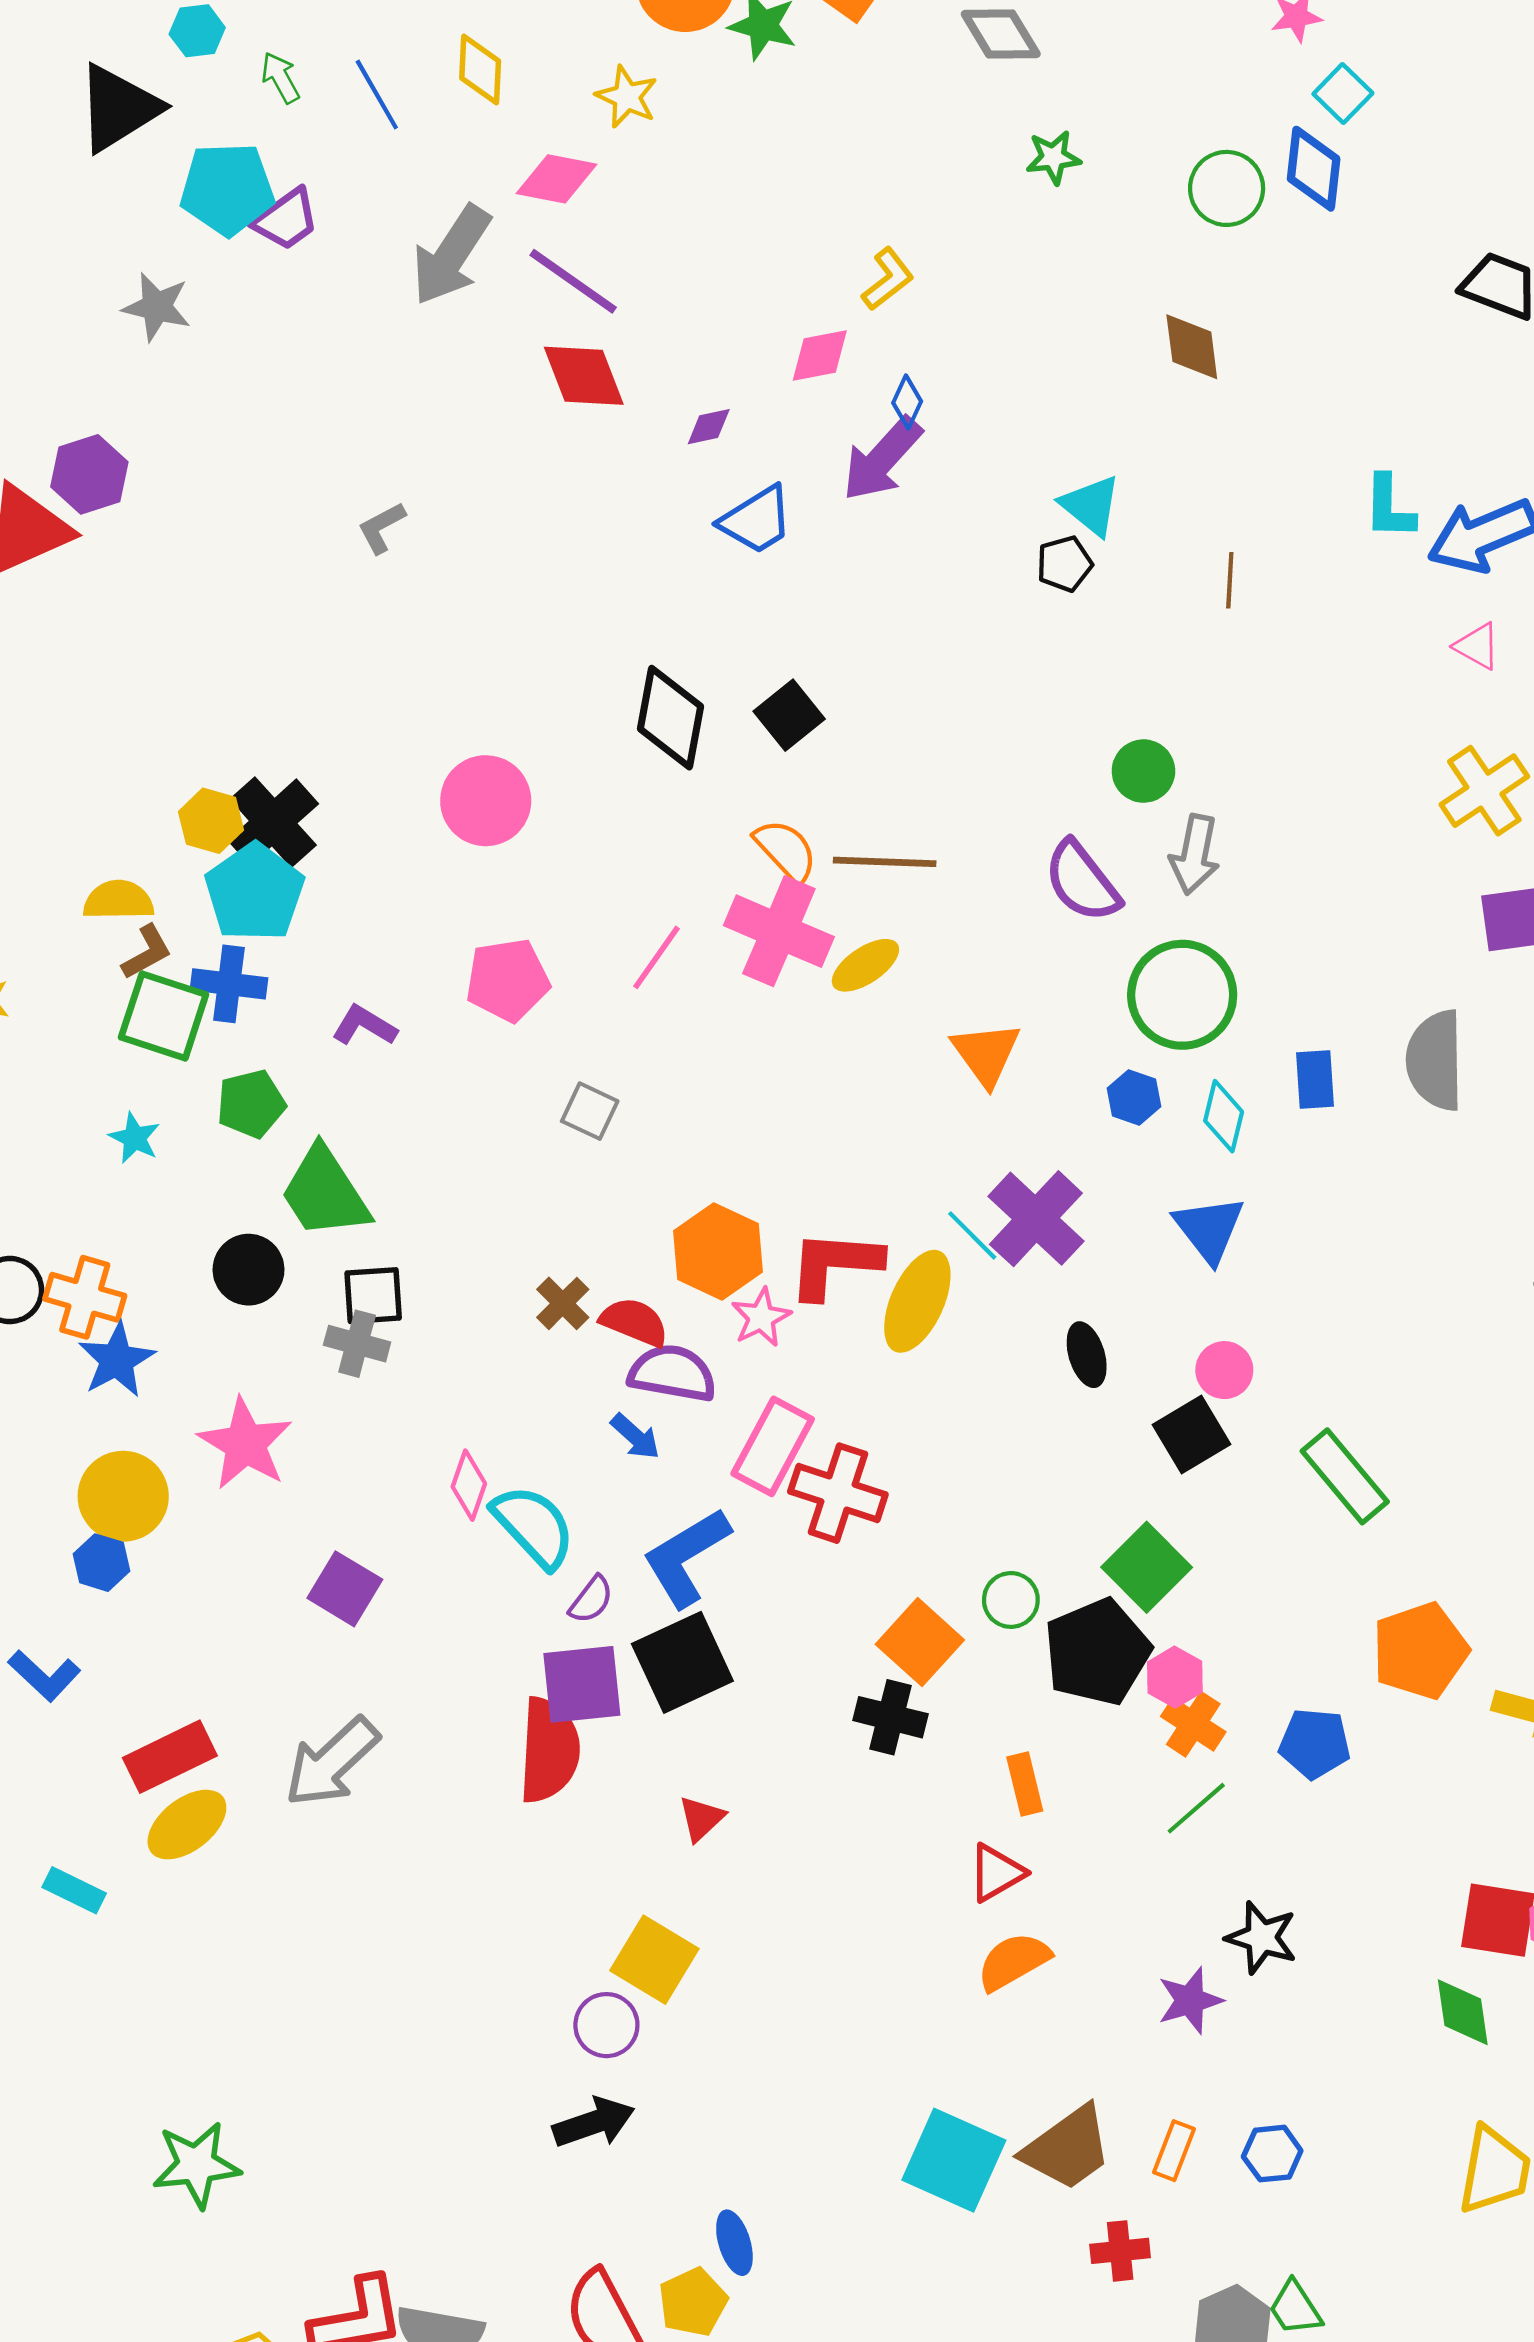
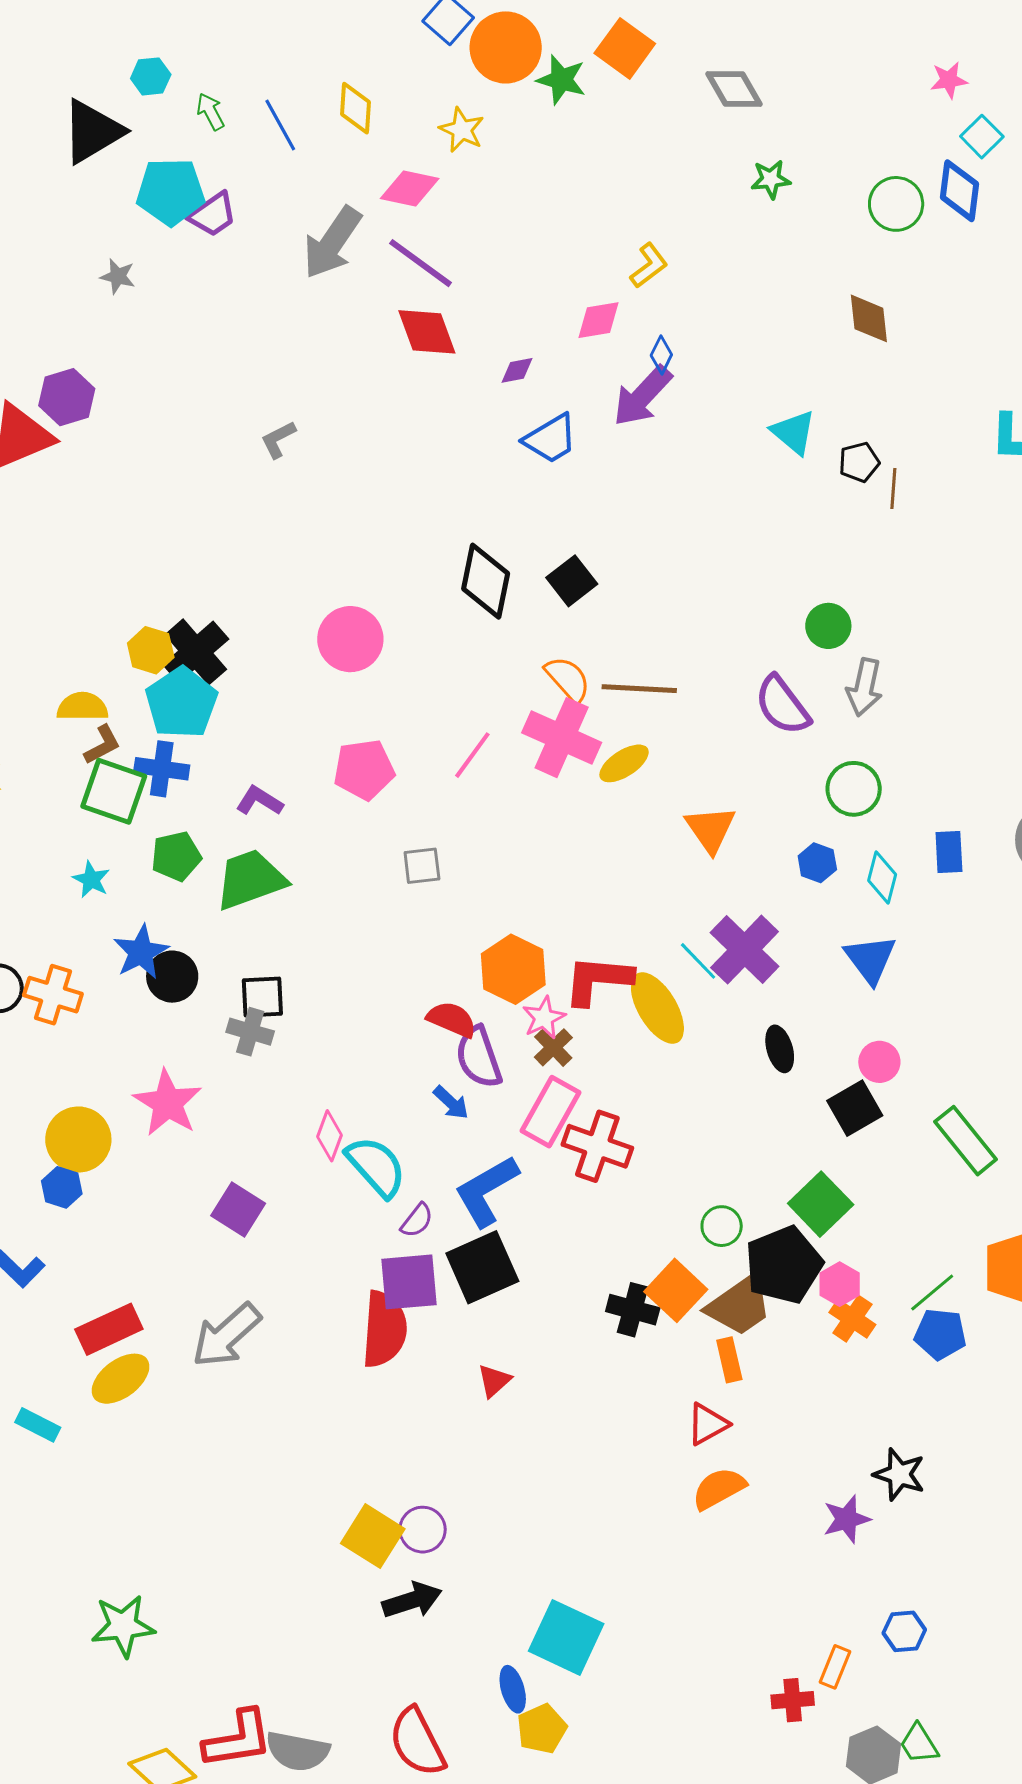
gray star: (157, 307) -> (118, 276), size x0.7
black pentagon: (1064, 564) -> (859, 462), moved
green circle: (1182, 995) -> (854, 789), size x0.7
gray square: (590, 1111) -> (422, 866), turned -33
green trapezoid: (325, 1193) -> (250, 879), moved, turned 102
yellow ellipse: (917, 1301) -> (657, 1008), turned -56
brown cross: (563, 1303) -> (553, 1047), moved
blue star: (117, 1360) -> (141, 952), moved
purple semicircle: (672, 1373) -> (479, 1057), turned -120
orange square: (920, 1642) -> (676, 1290), moved
green line: (1196, 1808) -> (932, 1292), moved
yellow square: (654, 1960) -> (373, 1536), moved
brown trapezoid: (1068, 2148) -> (740, 1305), moved
orange rectangle: (1174, 2151) -> (835, 1667), moved
cyan square: (954, 2160) -> (566, 1637), moved
yellow pentagon: (693, 2302) -> (542, 1729), moved

